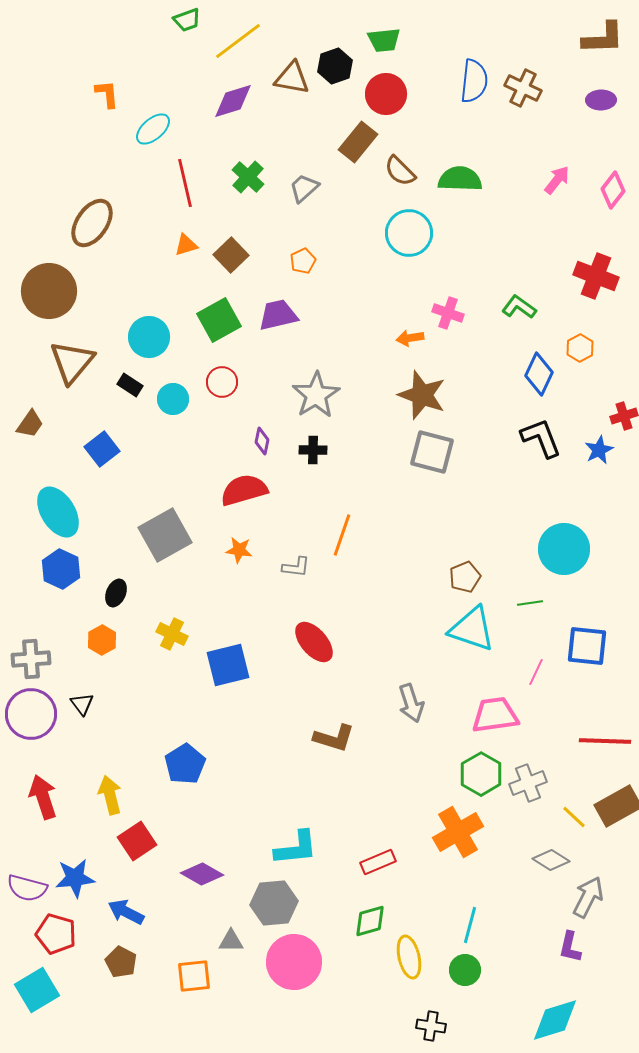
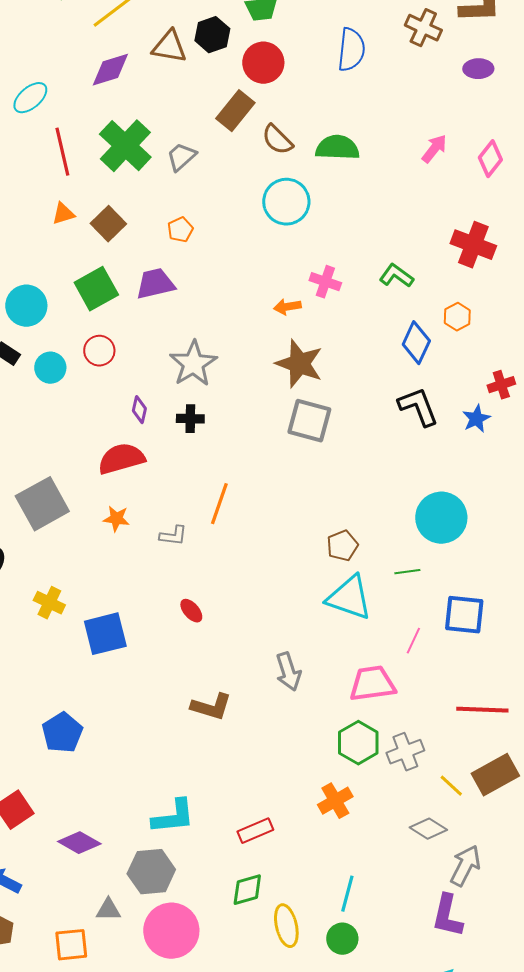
brown cross: (523, 88) -> (423, 28), moved
green cross: (248, 177) -> (125, 146), size x1.6
red ellipse: (314, 642) -> (191, 611), size x0.6
orange cross: (458, 832) -> (335, 801), size x0.7
purple L-shape: (570, 947) -> (447, 916), size x1.4

